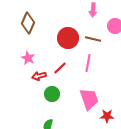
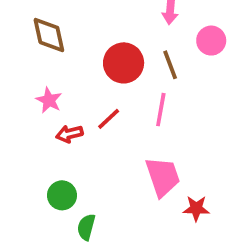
brown diamond: (28, 23) -> (49, 35), turned -35
brown line: (93, 39) -> (170, 65), turned 56
green circle: (52, 94) -> (62, 195), moved

